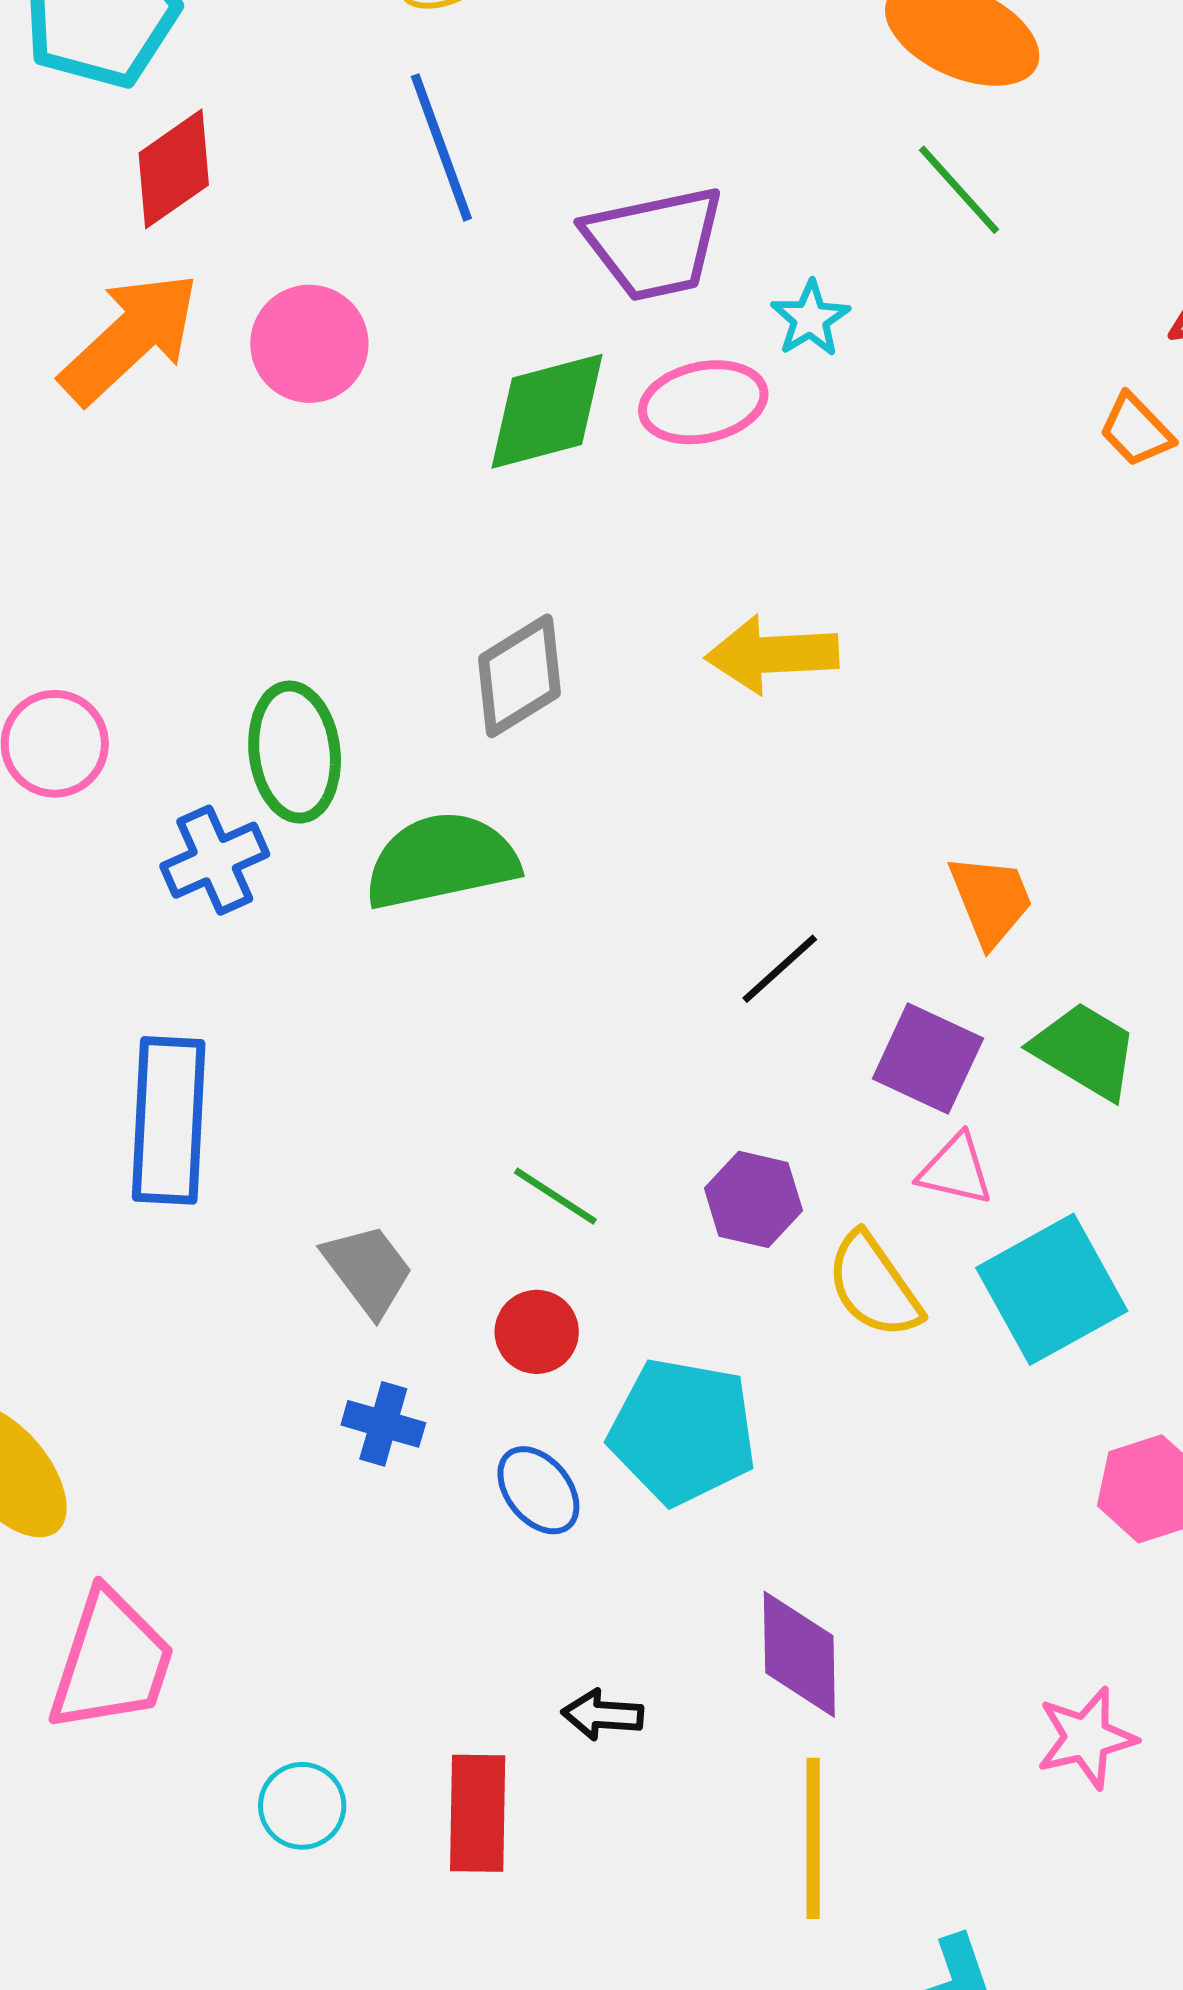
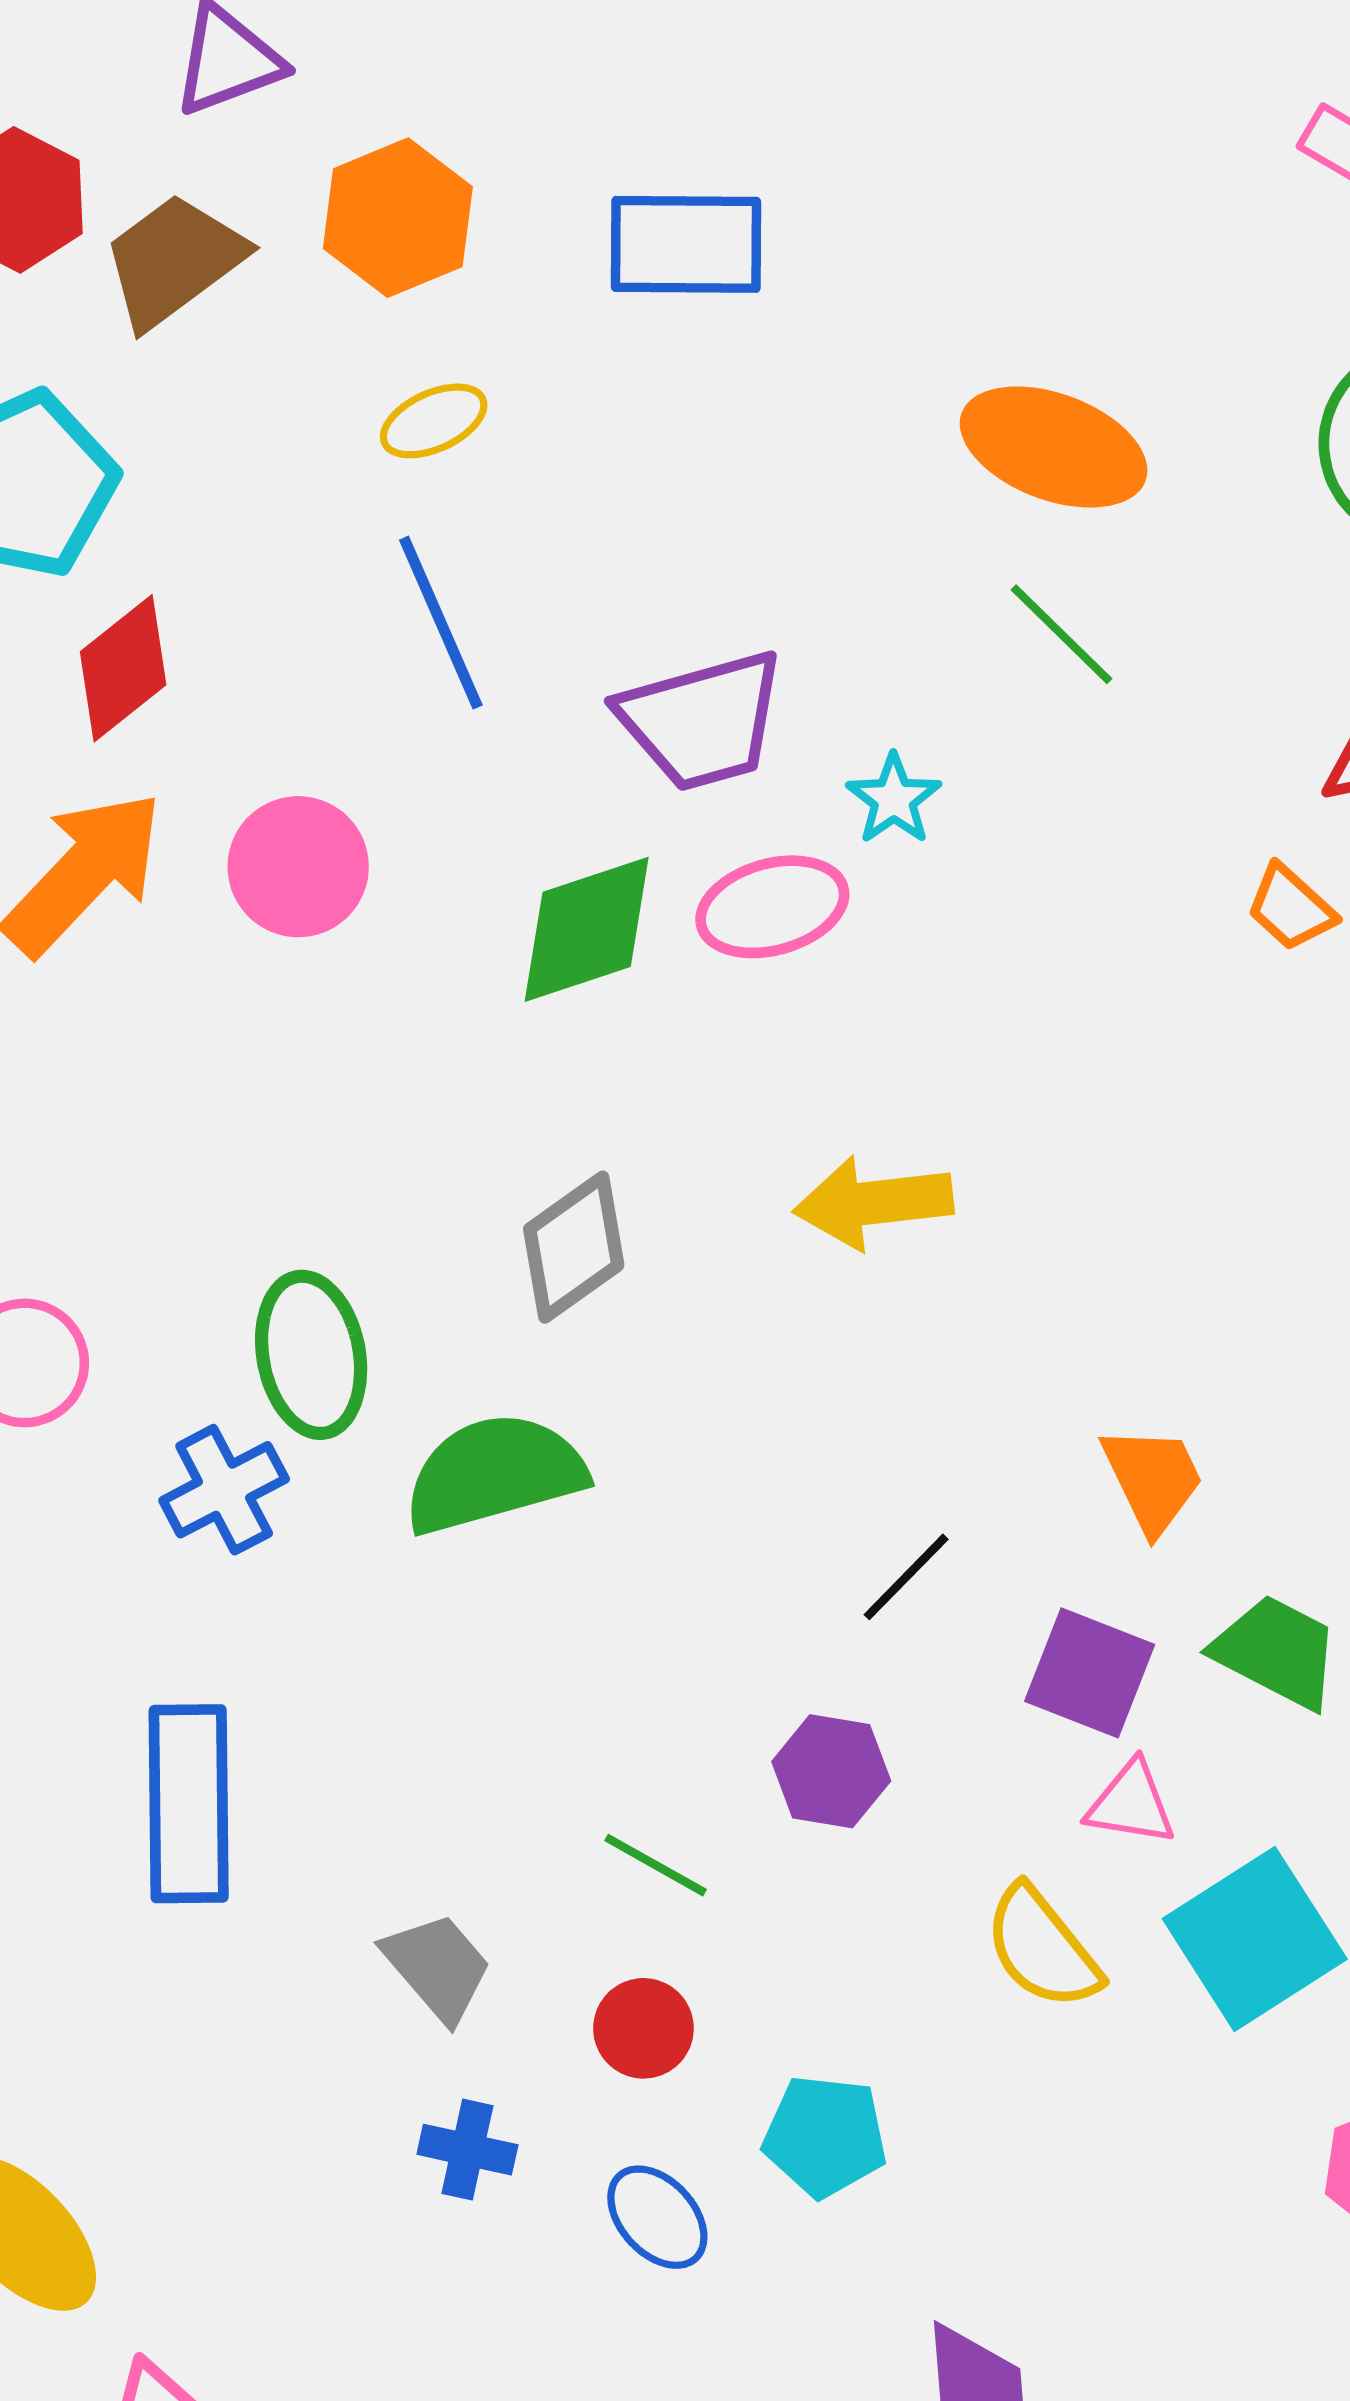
purple hexagon: (753, 1199) -> (831, 1771), moved
cyan pentagon: (683, 1431) -> (825, 2136), size x0.7

